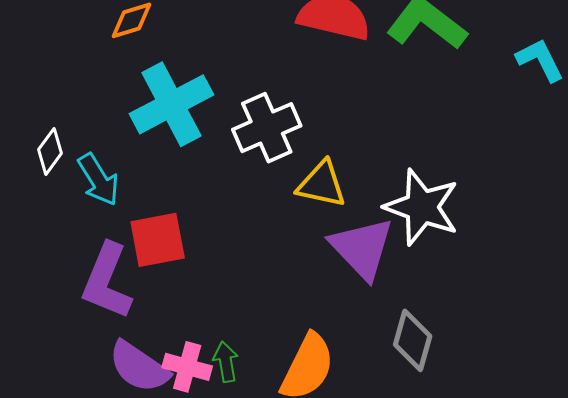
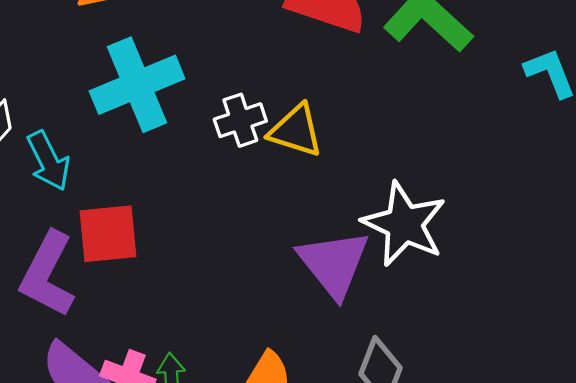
white cross: (267, 128) -> (240, 120), size x0.7
yellow triangle: (322, 184) -> (296, 131), moved

